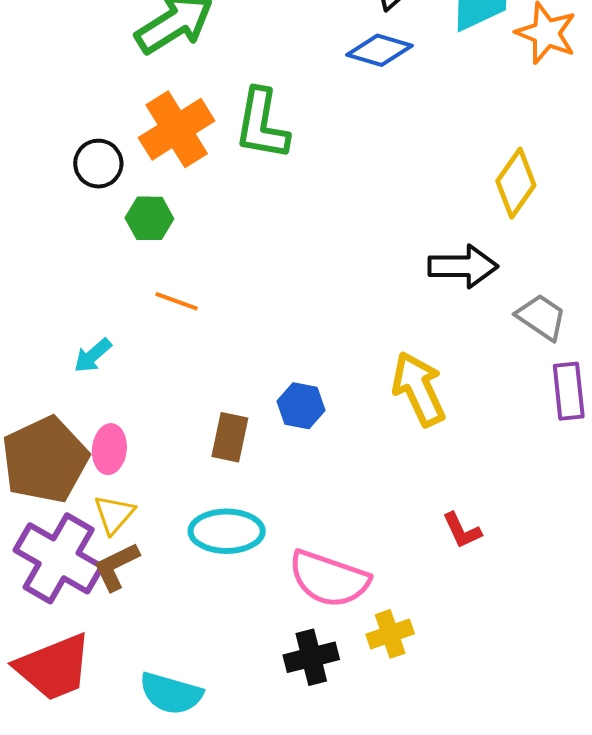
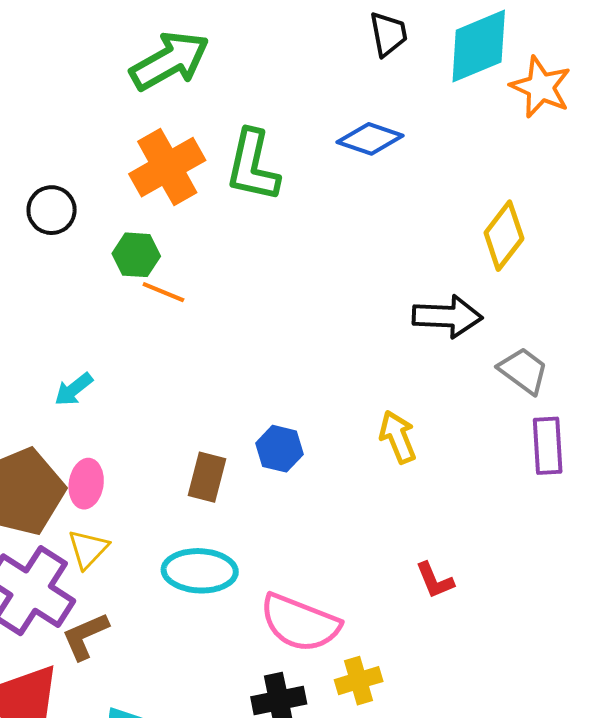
blue diamond: (379, 50) -> (370, 139), moved
black circle: (98, 164) -> (52, 210), moved
orange line: (177, 301) -> (163, 292), moved
yellow arrow: (419, 389) -> (398, 437), size x0.7
brown L-shape: (116, 566) -> (85, 636), moved

